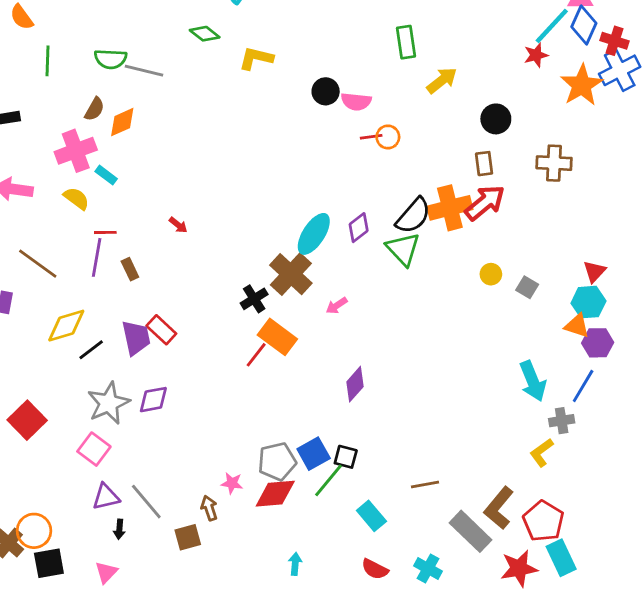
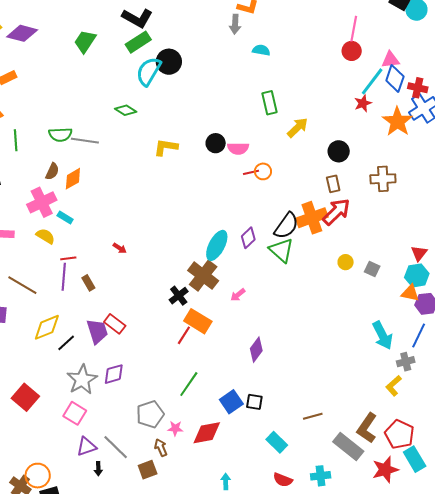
yellow L-shape: (256, 58) -> (166, 147), moved
gray pentagon: (277, 461) -> (150, 414), moved
green line: (329, 480) -> (189, 384), moved
cyan cross: (428, 568) -> (321, 476), turned -30

